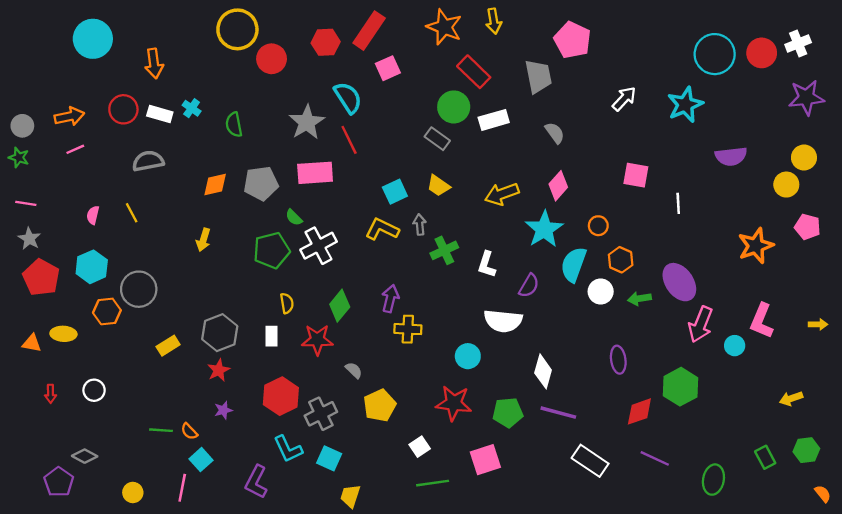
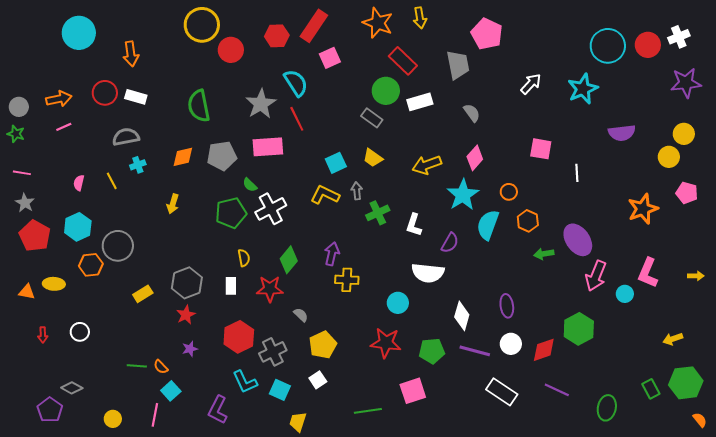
cyan cross: (192, 108) -> (138, 165), moved, turned 35
green semicircle: (234, 125) -> (199, 106), size x1.5
white circle: (601, 291) -> (511, 344), moved
purple ellipse: (618, 360) -> (507, 306), moved
white square: (420, 447) -> (318, 380), moved
green hexagon: (806, 450) -> (686, 383), size x1.5

